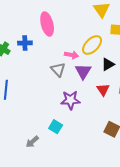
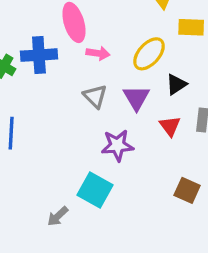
blue cross: (25, 43) -> (39, 55), size x1.5
pink arrow: (71, 55) -> (98, 53), moved
cyan square: (56, 127) -> (95, 190), size x1.5

